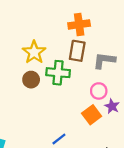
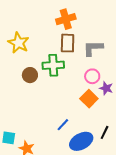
yellow star: (34, 52) -> (18, 43), moved

